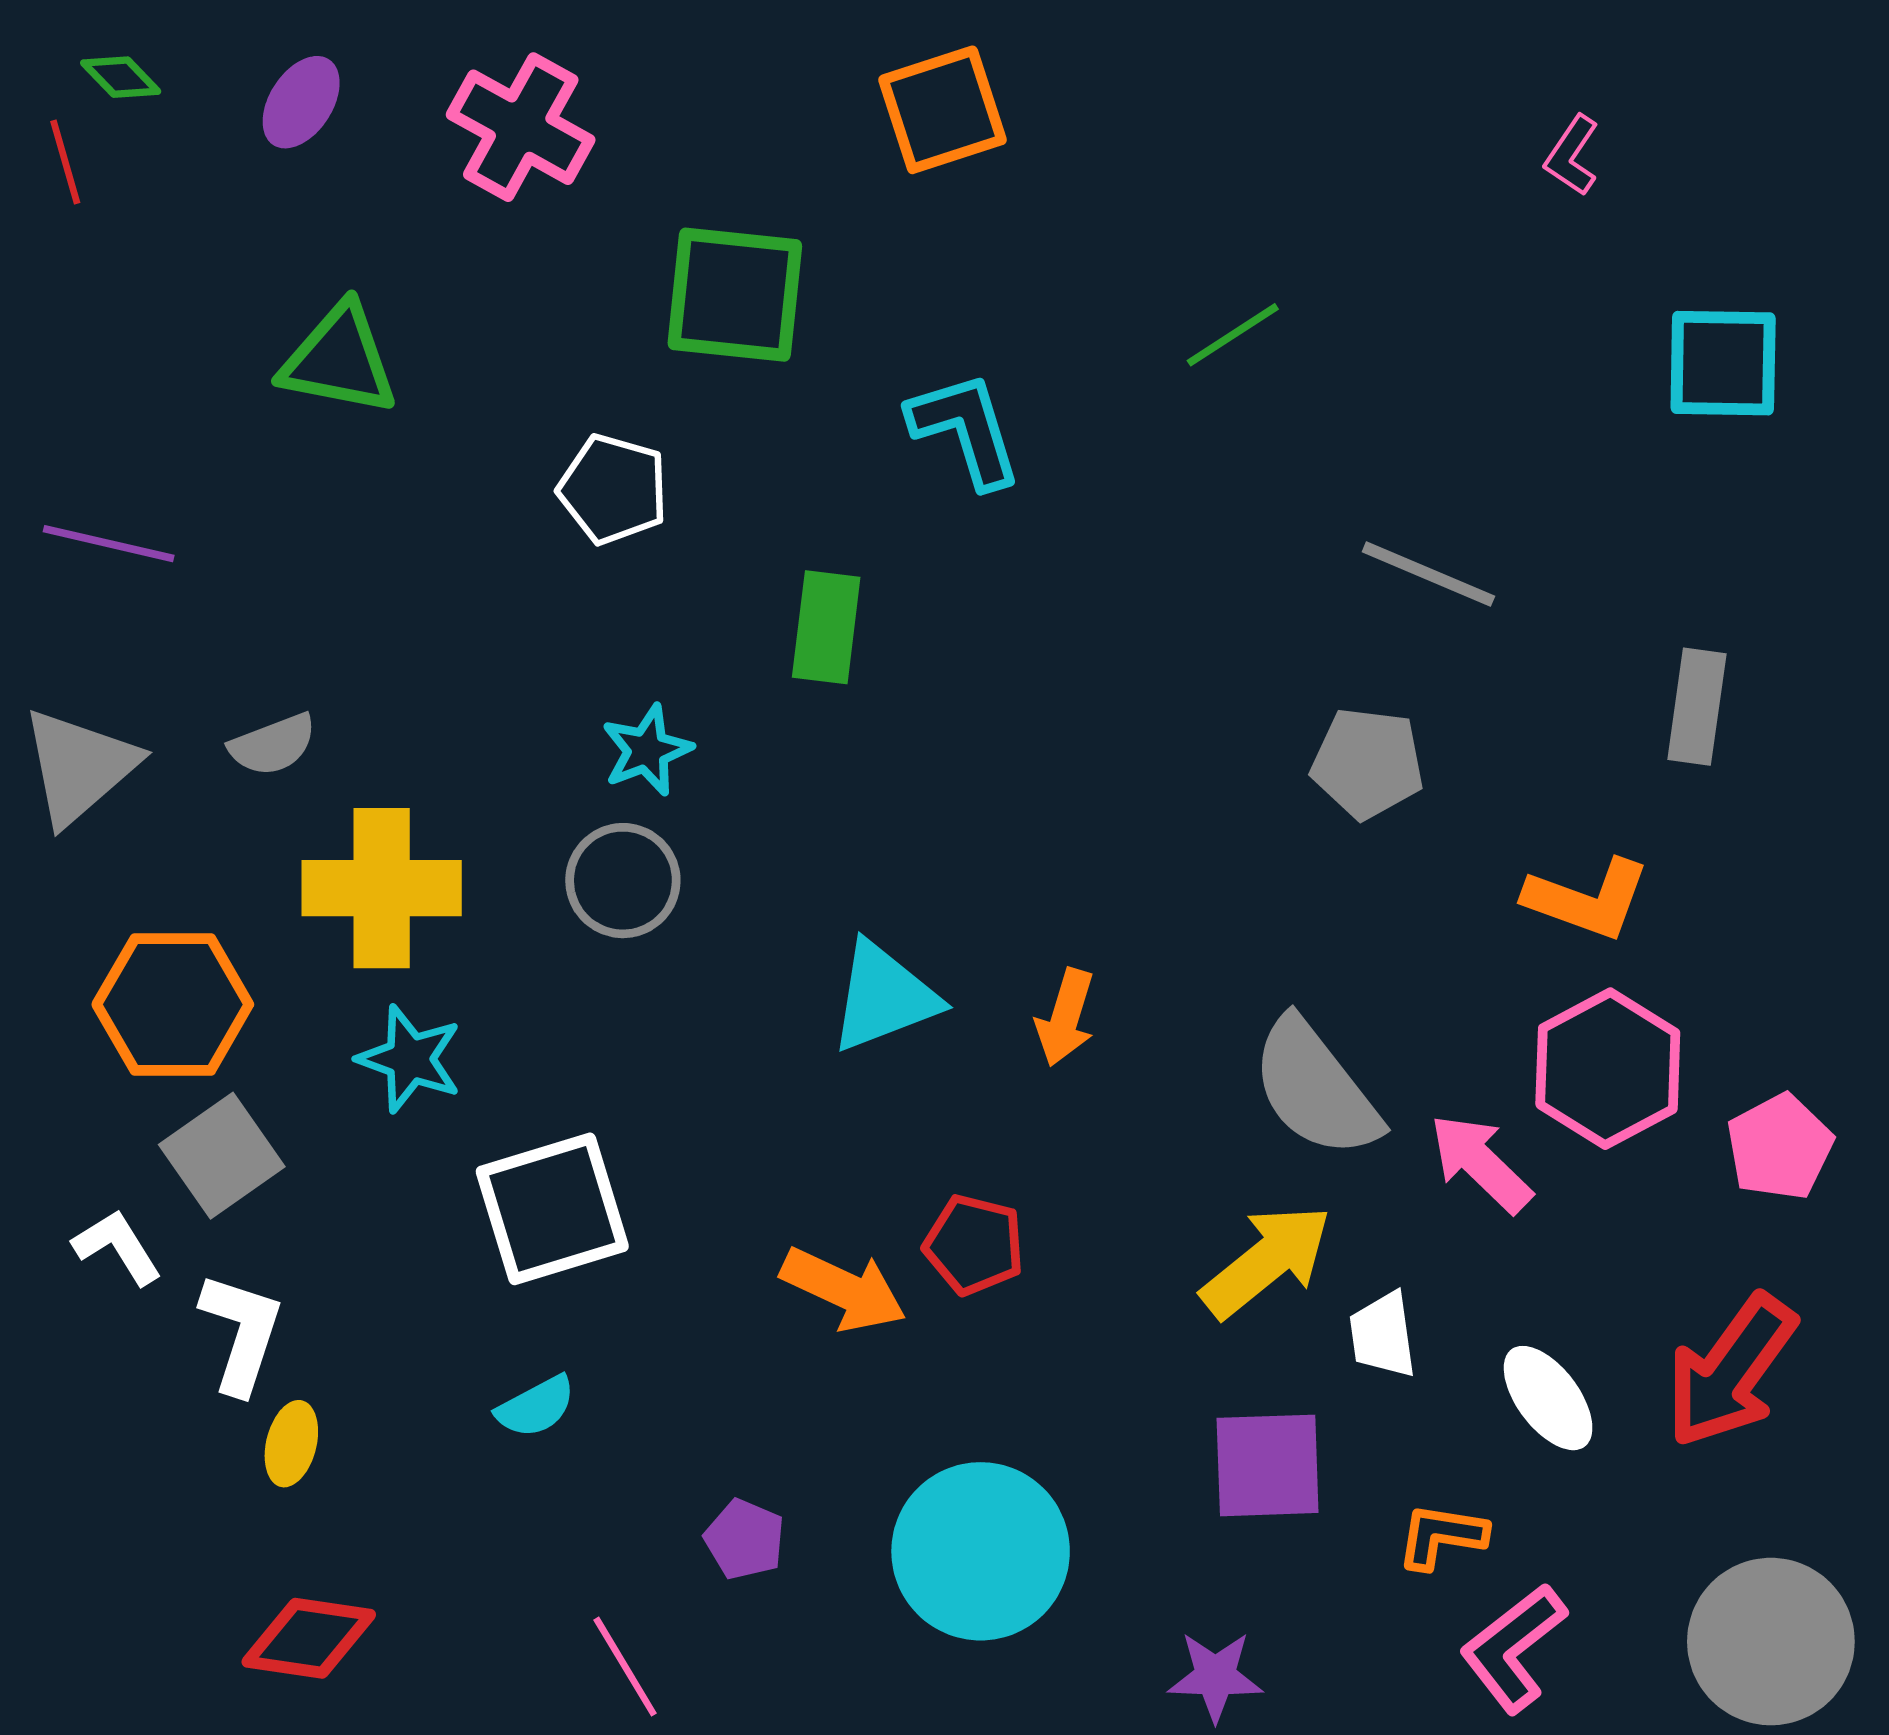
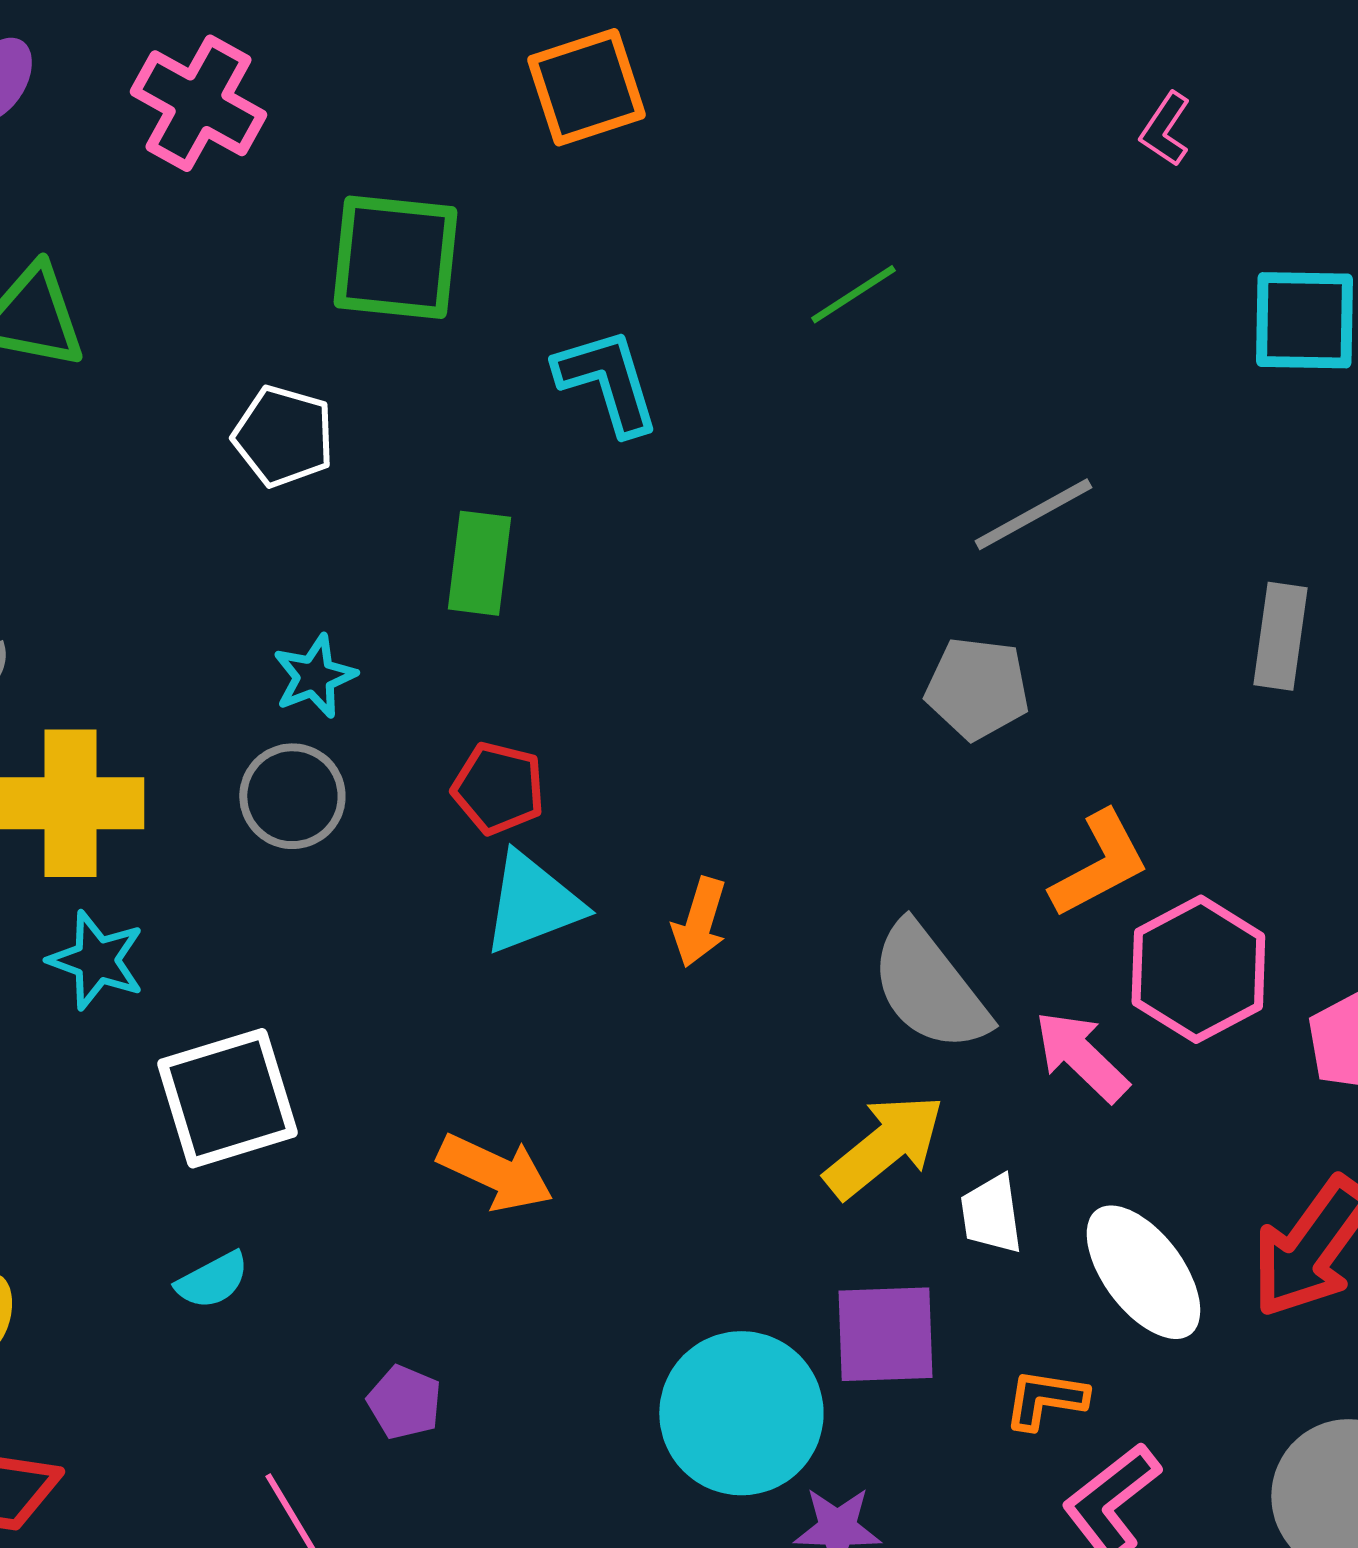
gray line: (1428, 574) -> (1033, 514), turned -52
orange L-shape: (1587, 899) -> (1099, 864), moved, turned -48
red pentagon: (974, 1245) -> (498, 788), moved
white ellipse: (1548, 1398) -> (1143, 1272), size x1.4
cyan circle: (981, 1551) -> (741, 1413), moved

